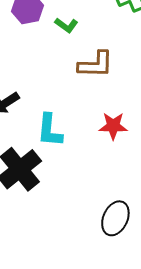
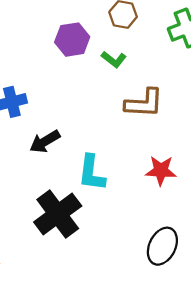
black ellipse: (115, 218) -> (162, 246), moved

